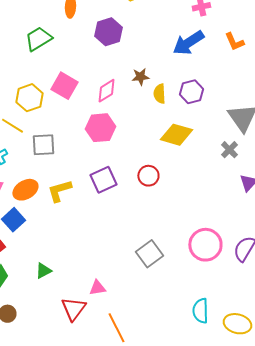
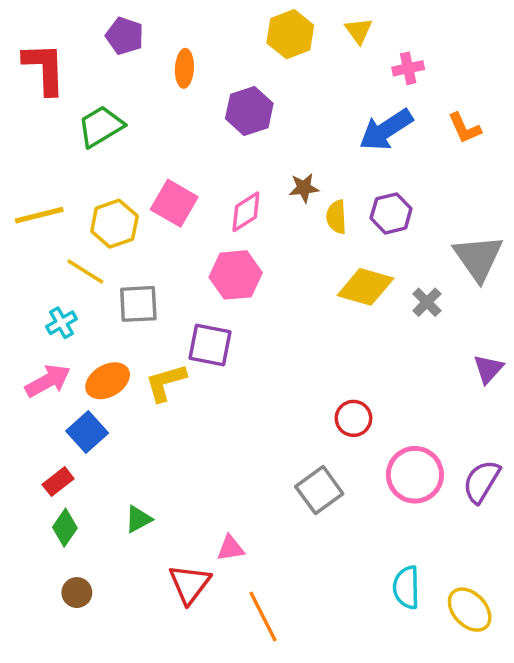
green trapezoid: (38, 39) -> (101, 126), moved
gray cross: (229, 150) -> (427, 302), moved
red circle: (148, 176) -> (353, 418), moved
purple square: (103, 180) -> (210, 345), moved, turned 36
yellow ellipse: (237, 324) -> (470, 610), turned 32

